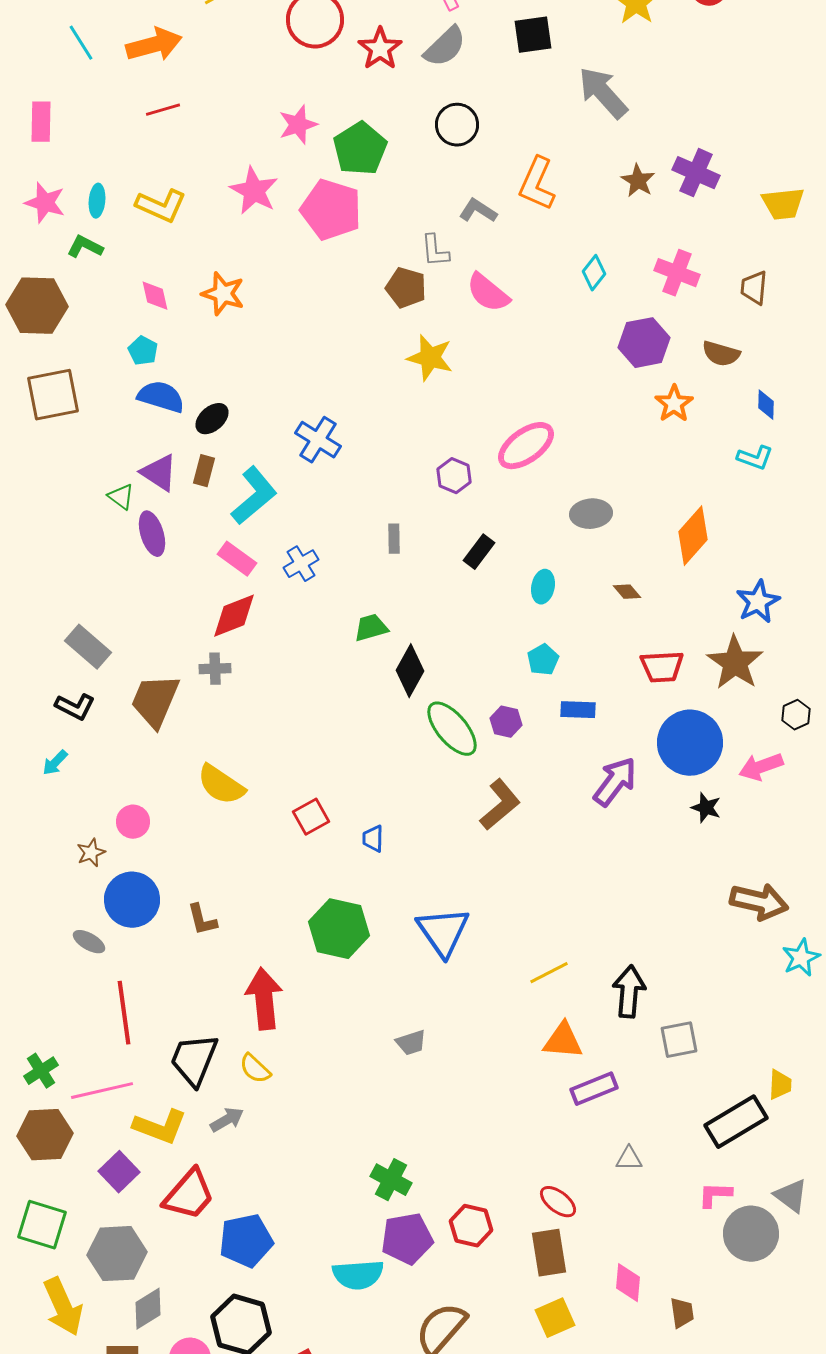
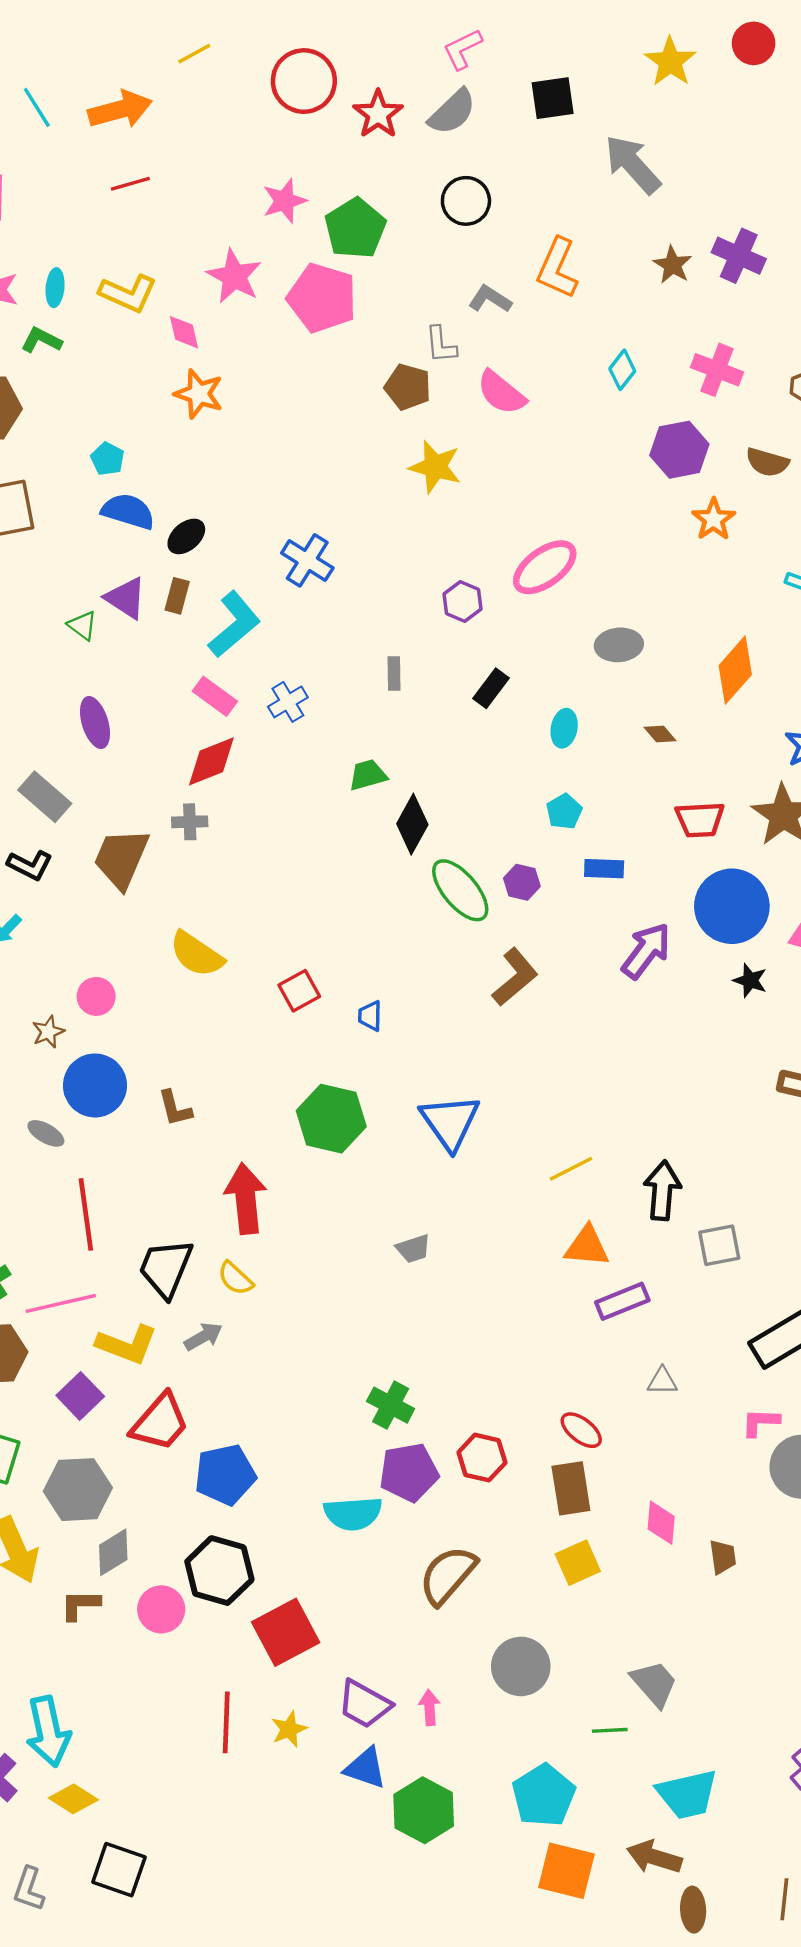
pink diamond: (155, 296) -> (184, 332), moved
purple ellipse: (152, 534) -> (95, 723), moved

